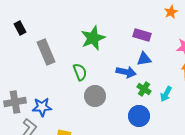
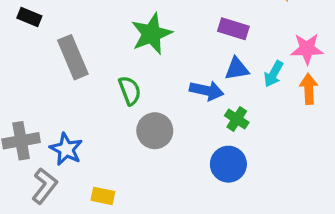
black rectangle: (20, 28) -> (29, 17), turned -40
cyan arrow: (166, 94) -> (274, 74), moved
blue star: (42, 107) -> (66, 149), turned 30

